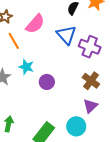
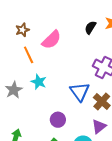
blue triangle: (66, 35) -> (80, 92), moved
purple circle: (47, 82) -> (58, 120), moved

